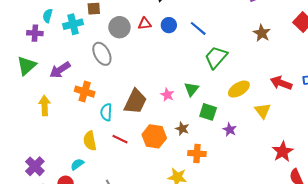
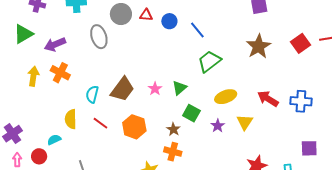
brown star: (262, 33) -> (258, 46), size x1.4
orange cross: (85, 92) -> (60, 73), moved
brown star: (182, 129) -> (173, 129), moved
purple star: (230, 130) -> (218, 126), moved

